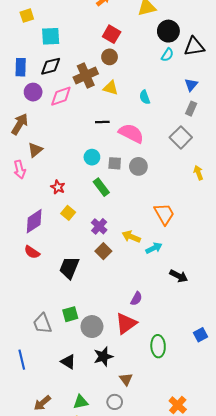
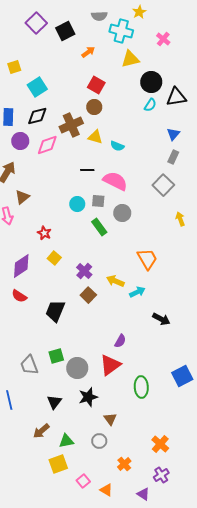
cyan square: (51, 36) -> (37, 87), turned -30
cyan semicircle: (145, 97) -> (117, 146), moved, turned -48
gray square: (115, 163) -> (98, 201), moved
green rectangle: (101, 187) -> (99, 227), moved
blue square: (200, 335) -> (182, 376), size x1.5
black triangle: (68, 362) -> (54, 402), turned 35
brown arrow: (42, 403) -> (41, 431), moved

